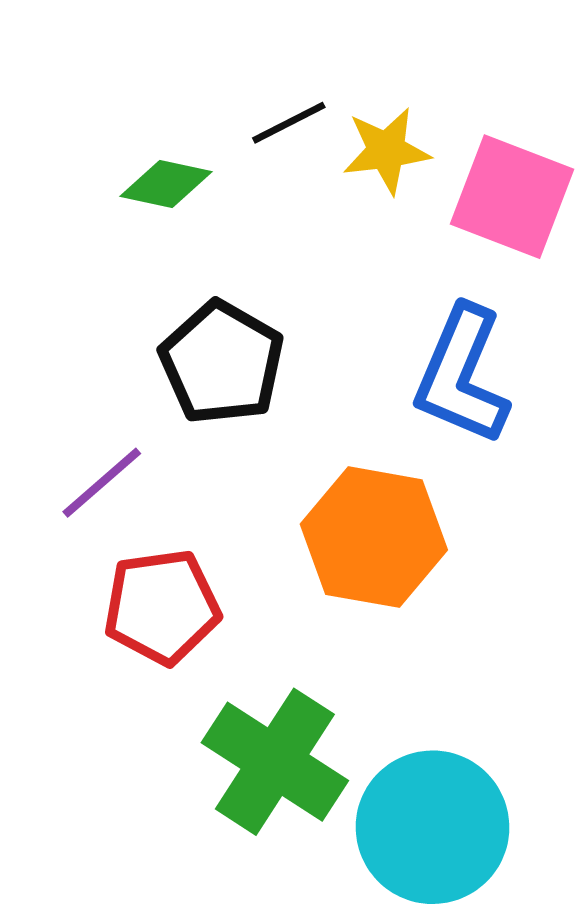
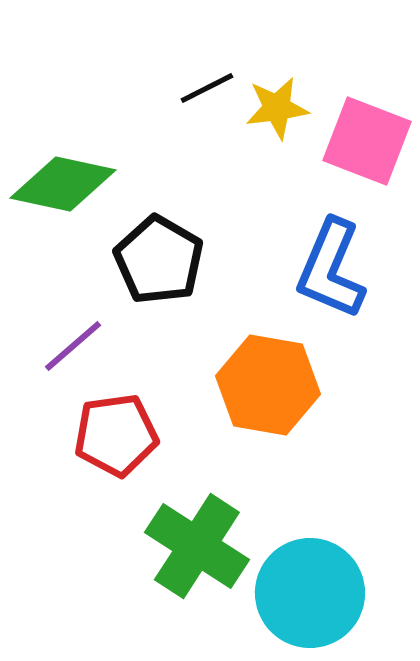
green diamond: (166, 184) -> (63, 184), moved, size x1.6

